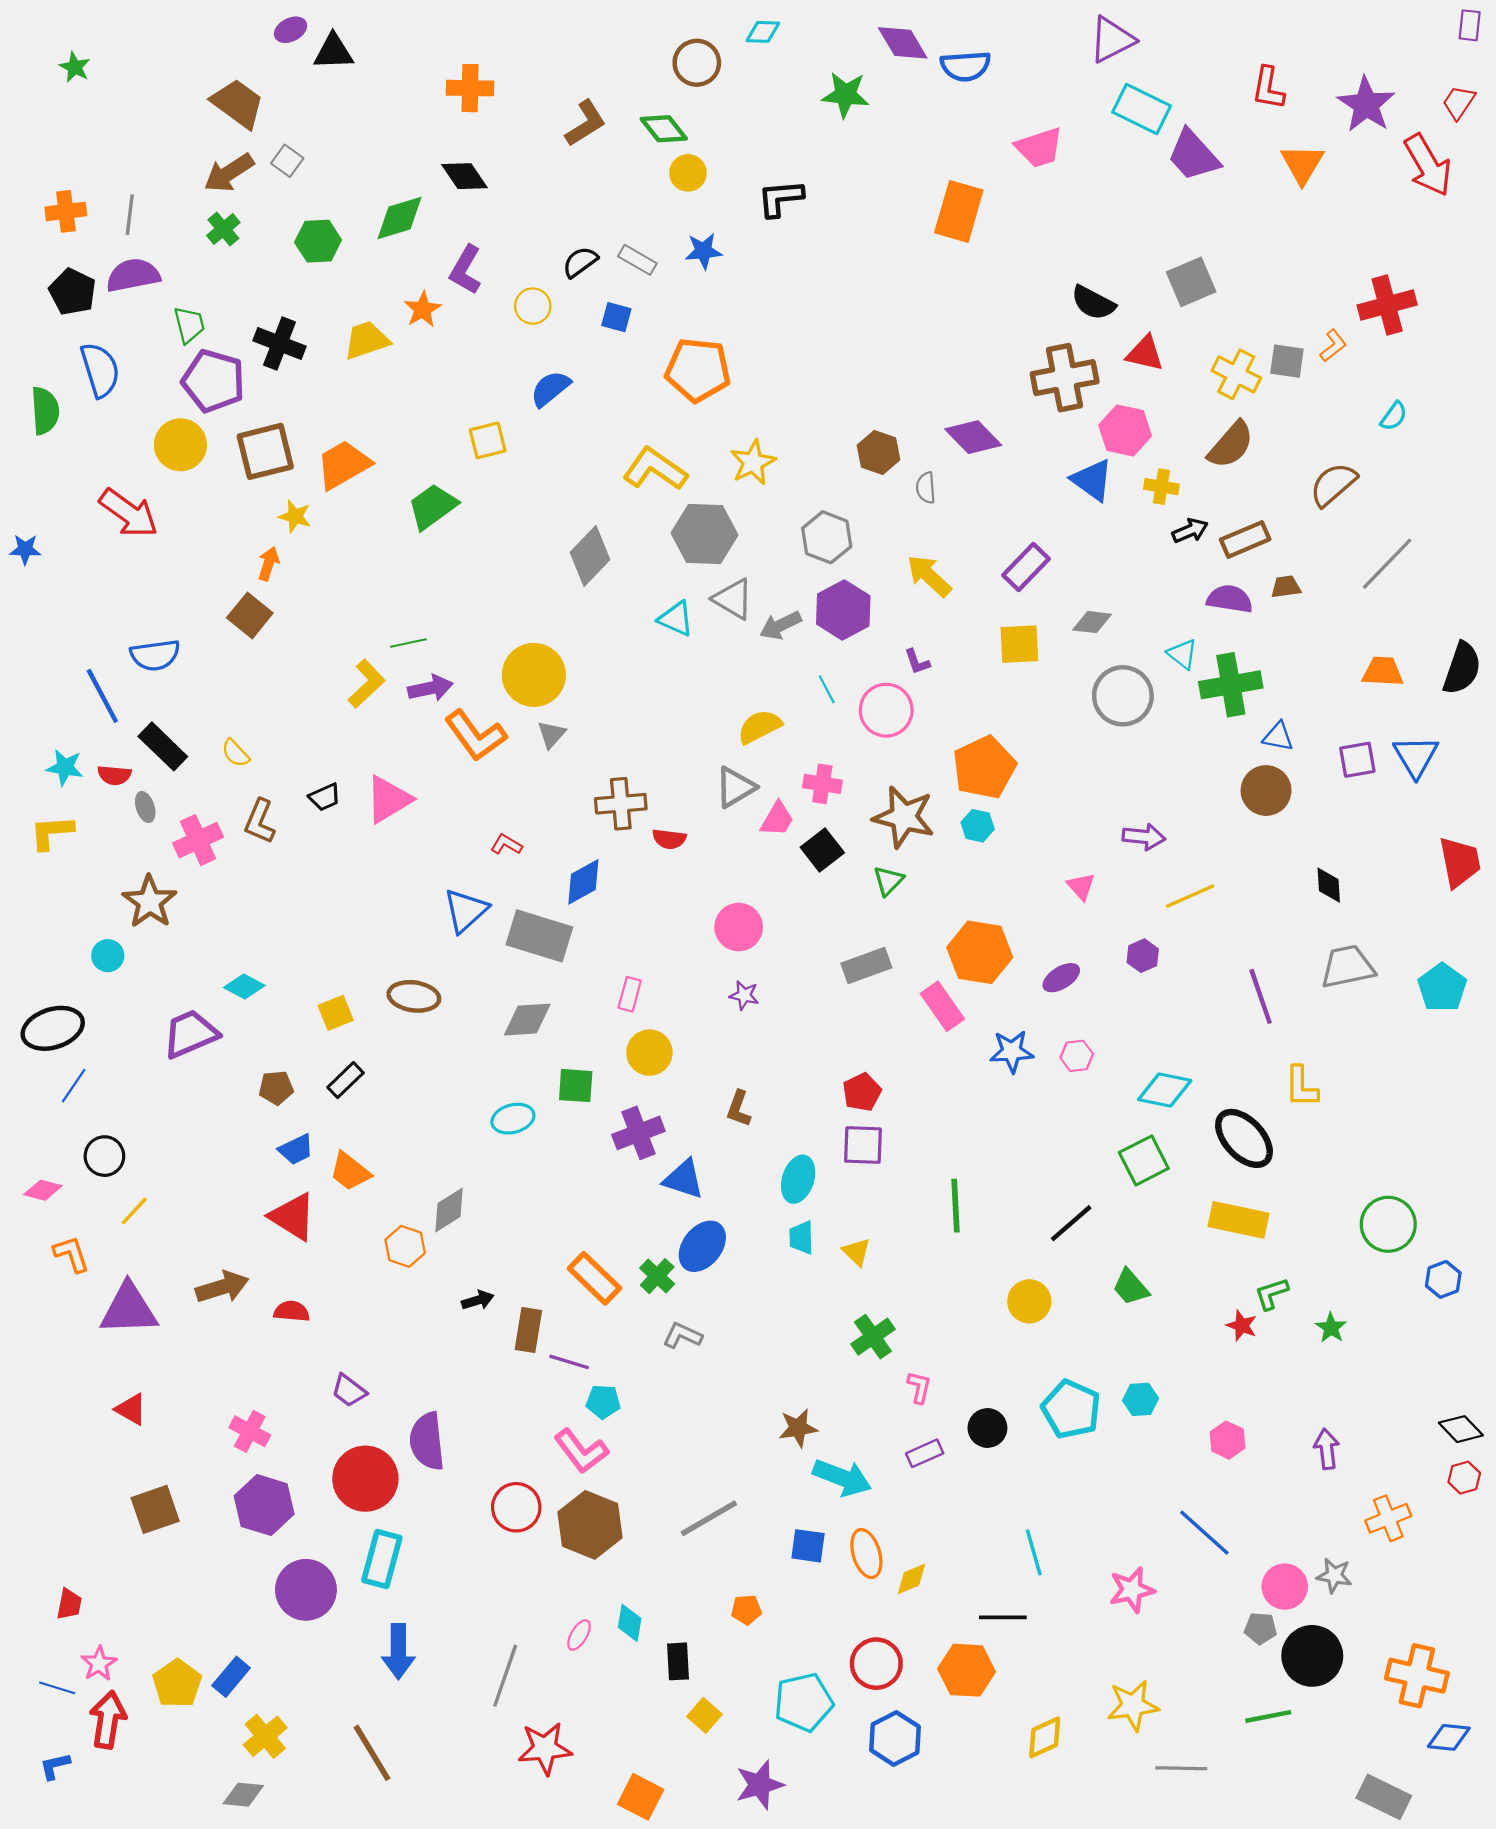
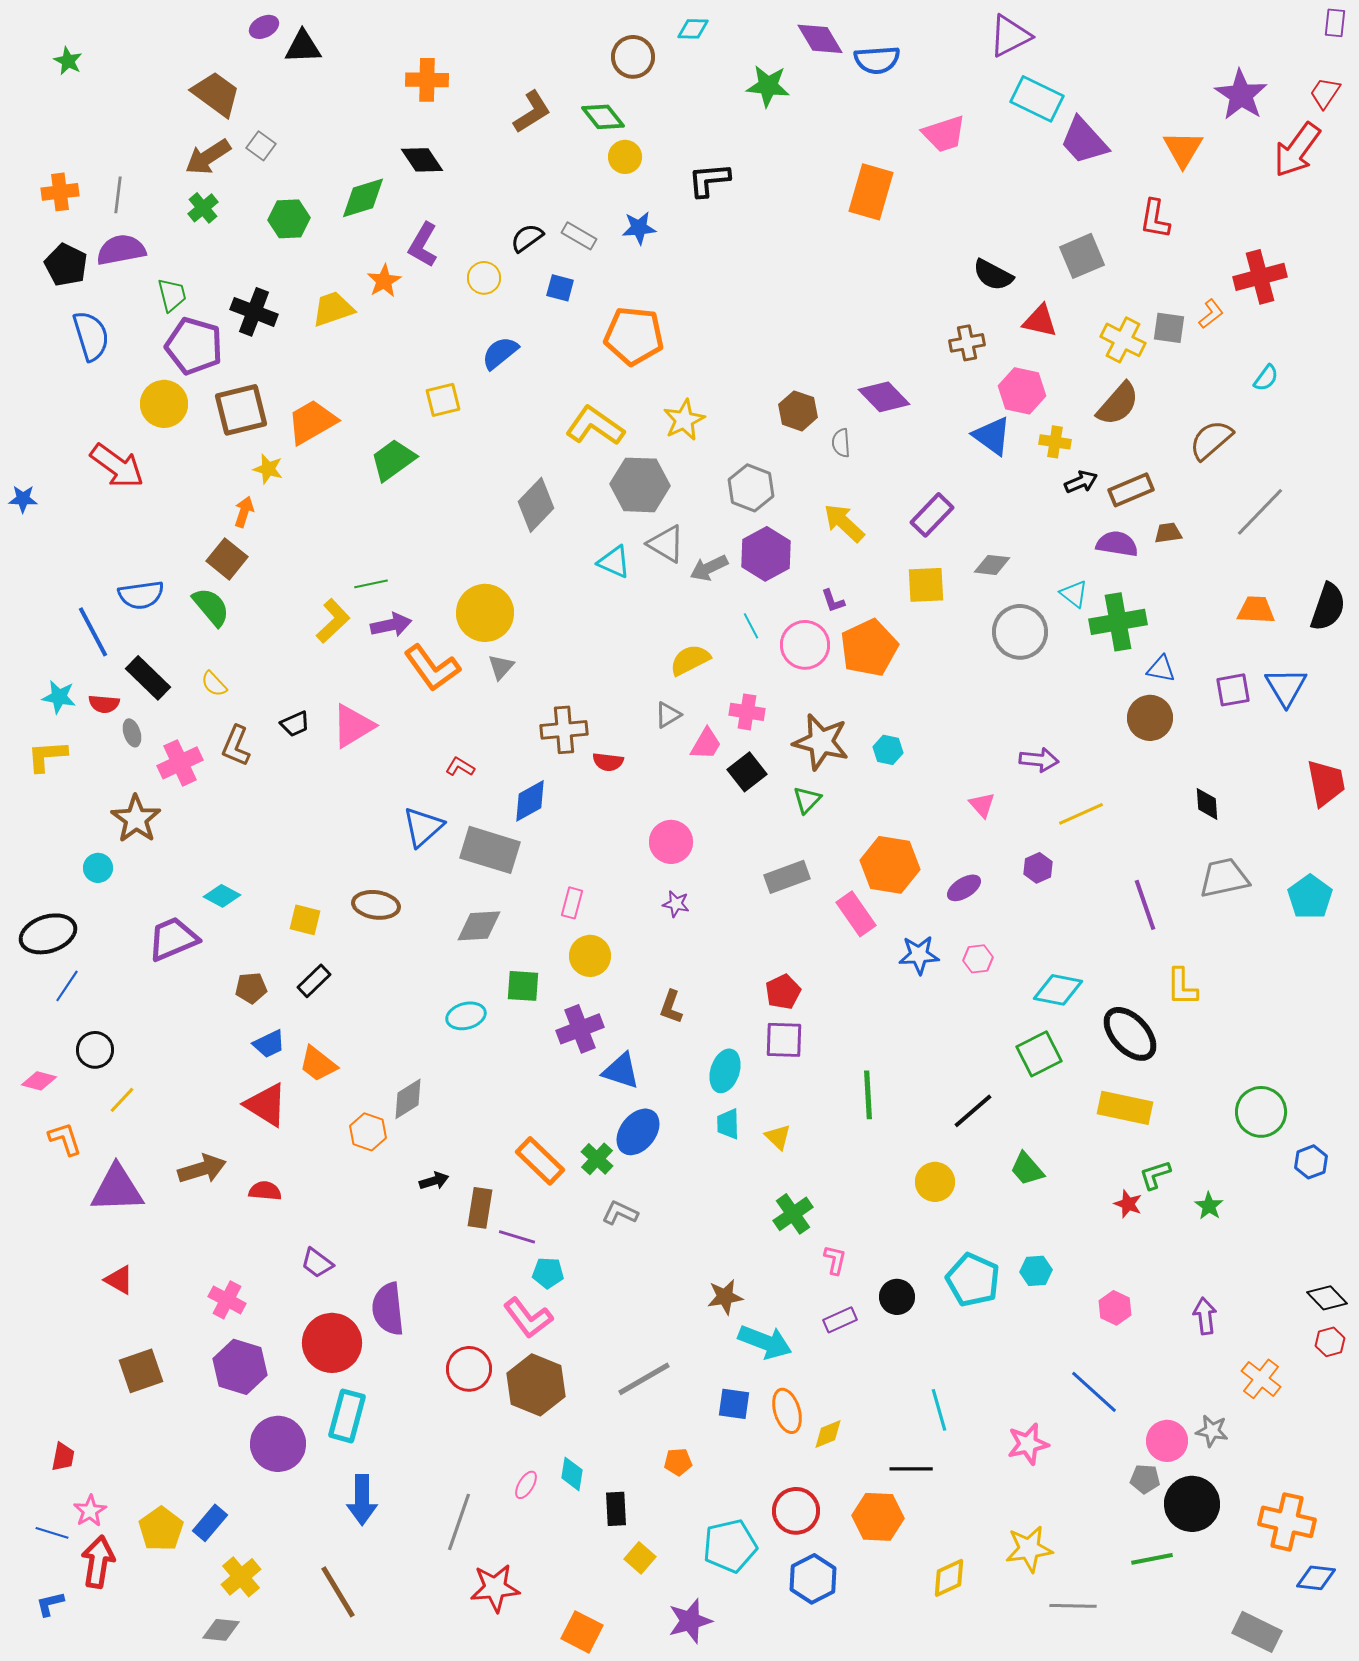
red L-shape: (1268, 88) -> (1155, 219), moved
red arrow: (1428, 165) -> (1297, 150), turned 66
brown cross: (1065, 378) -> (967, 343), size x0.6
green semicircle: (45, 411) -> (211, 607), moved, turned -36
orange pentagon: (984, 767) -> (869, 648), moved
gray triangle: (735, 787) -> (668, 715), size x0.7
yellow square: (336, 1013) -> (305, 920), turned 36
orange cross: (1388, 1518) -> (1261, 1379), turned -30

